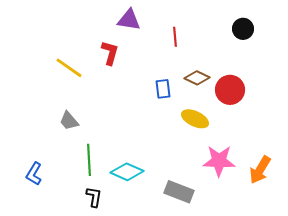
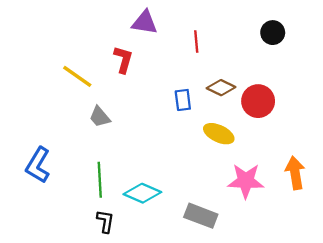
gray trapezoid: (69, 121) -> (100, 117), moved
orange arrow: (260, 170) -> (295, 173), moved, turned 140
blue L-shape: (34, 174) -> (38, 165), moved, size x1.4

